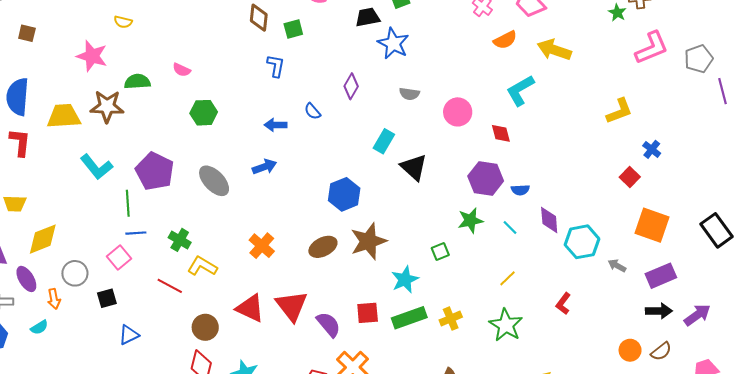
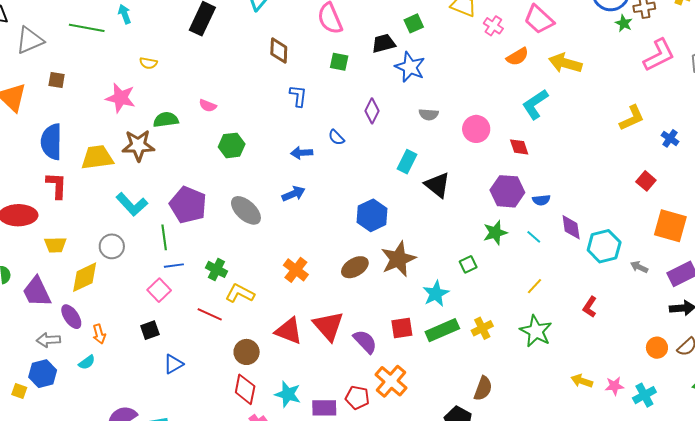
green square: (293, 29) -> (339, 62), moved, turned 30
blue cross: (652, 149) -> (670, 138), moved
gray circle: (75, 273) -> (112, 246), moved

